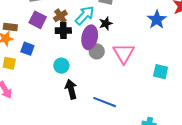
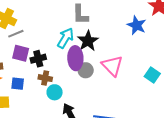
brown cross: (60, 16) -> (45, 78), moved, turned -32
black star: (106, 23) -> (88, 41), size x1.5
black cross: (63, 31) -> (38, 59), moved
cyan square: (161, 72) -> (152, 75), turned 35

